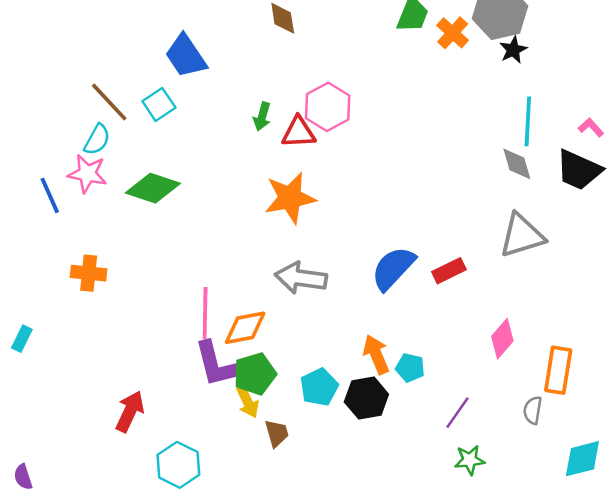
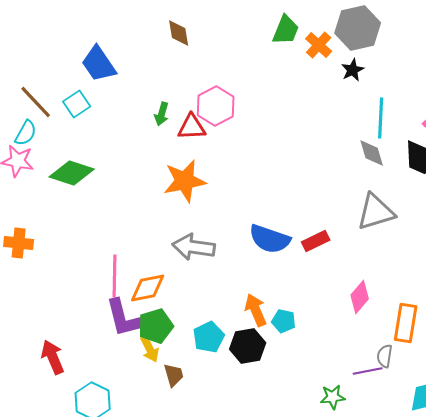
black star: (513, 50) -> (353, 70), moved
blue semicircle: (393, 268) -> (270, 239), turned -114
red arrow: (130, 411) -> (53, 357), turned -48
purple line: (457, 413) -> (368, 371), moved, turned 44

